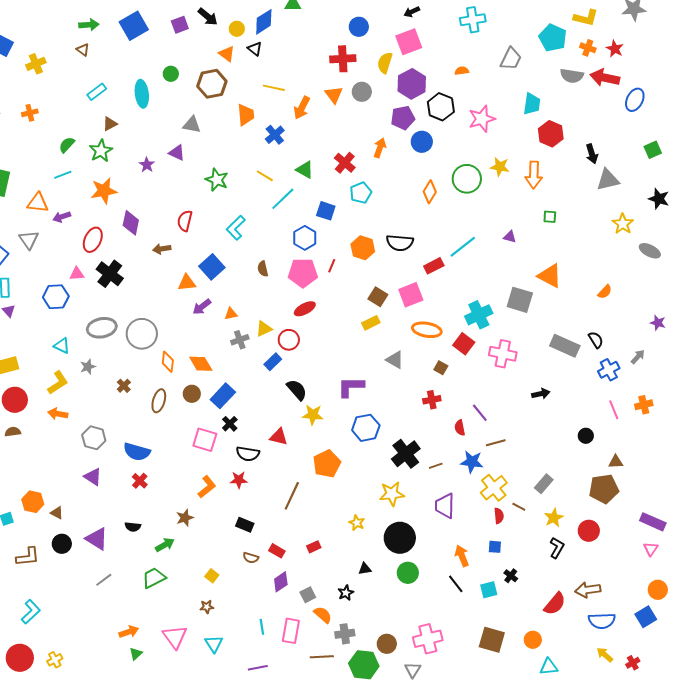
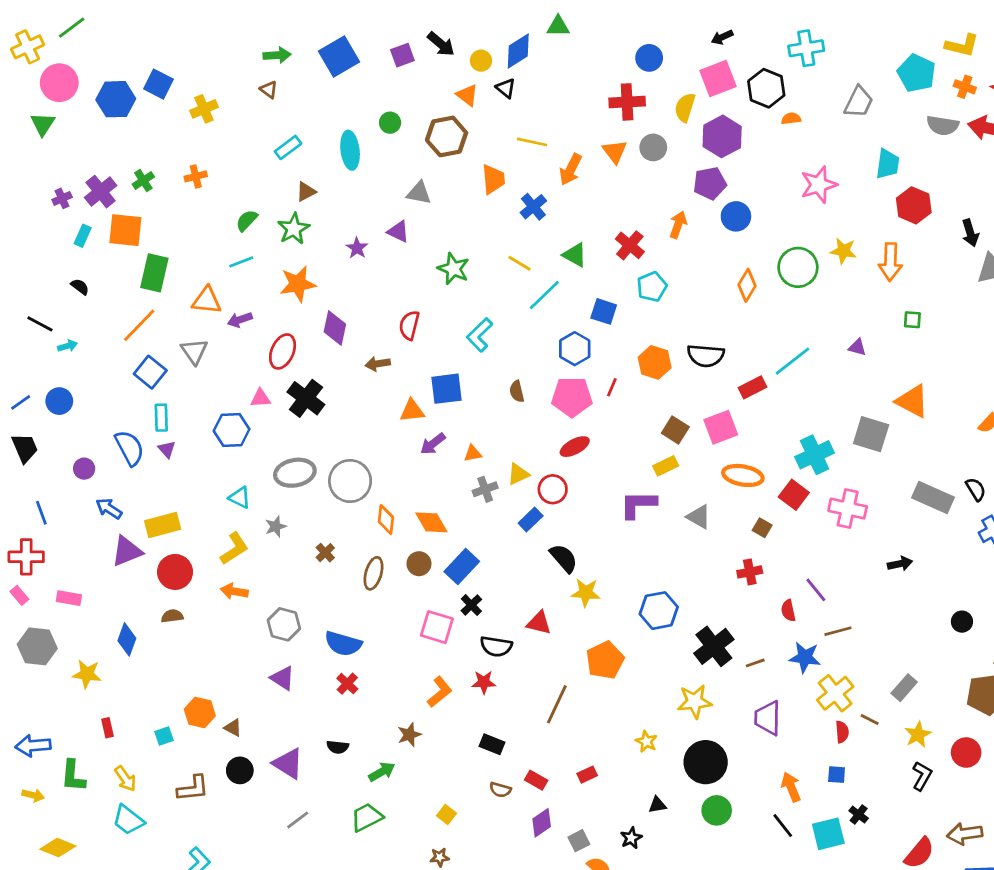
black hexagon: (441, 107) -> (766, 88), moved
blue square: (212, 267) -> (447, 389), turned 35
purple L-shape: (351, 387) -> (638, 504), moved
cyan square: (489, 590) -> (828, 834), size x1.4

